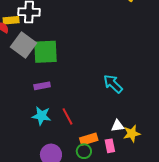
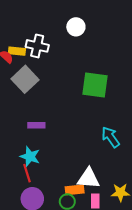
green square: (46, 52) -> (95, 85), moved
red line: (67, 116) -> (27, 173), moved
white triangle: (118, 126) -> (88, 178), moved, size x1.6

